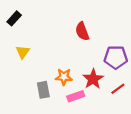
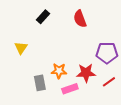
black rectangle: (14, 18) -> (43, 17), moved
red semicircle: (82, 31) -> (80, 19), moved
red star: (93, 79) -> (86, 73), turned 30

